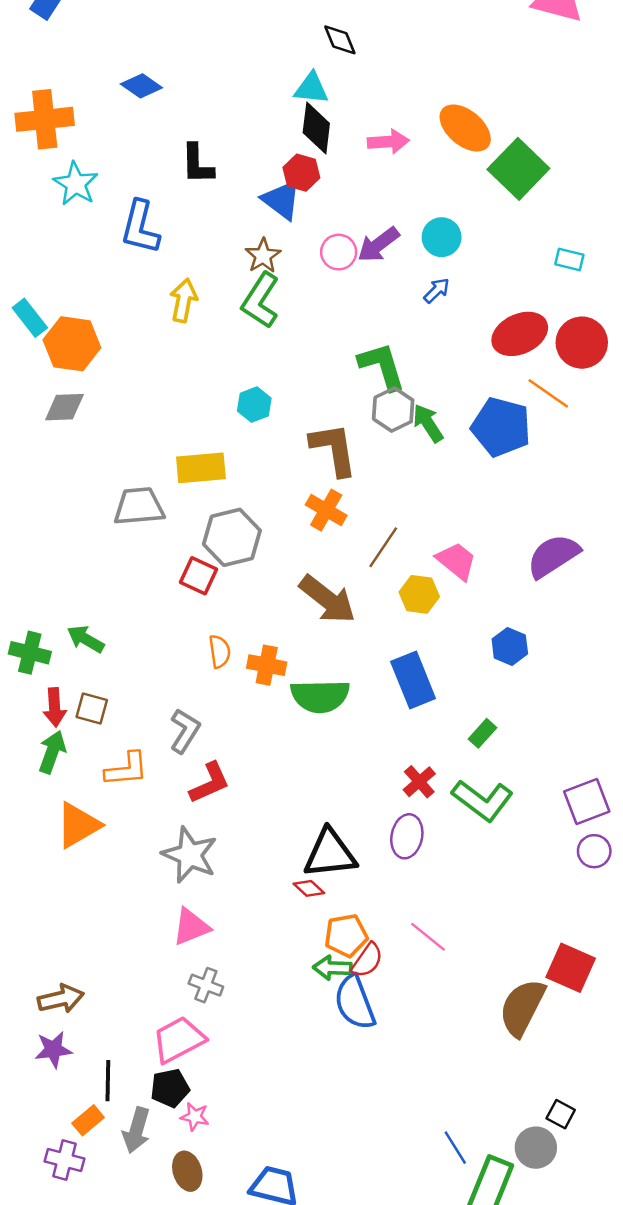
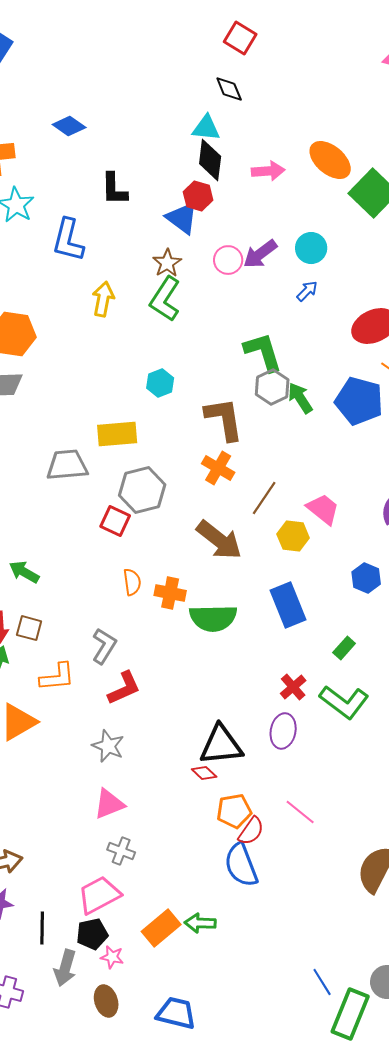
gray star: (190, 855) -> (108, 746), size x0.7
green arrow: (332, 968) -> (200, 923), moved
orange rectangle: (88, 1120) -> (161, 928), moved, size x1.5

